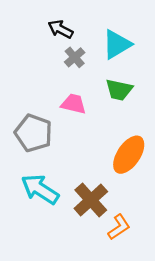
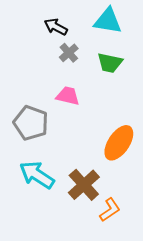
cyan triangle: (117, 44) -> (108, 21), moved, turned 40
green trapezoid: (119, 90) -> (110, 63), moved

